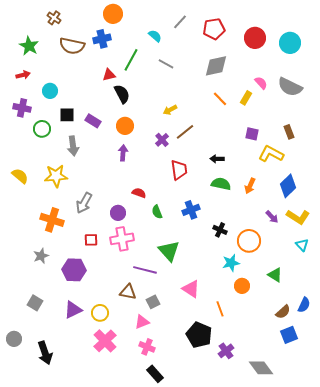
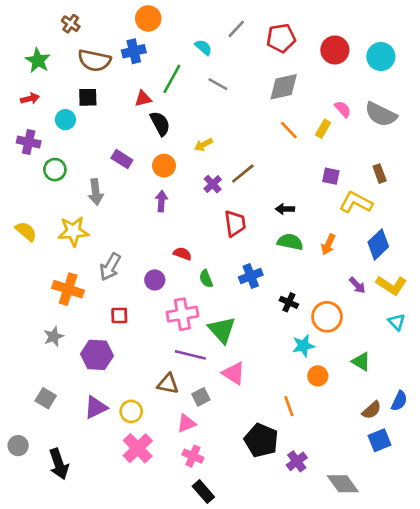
yellow arrow: (170, 110) -> (203, 145), moved
black square: (67, 115) -> (88, 97), moved
pink cross: (122, 239) -> (182, 314), moved
pink triangle: (191, 289) -> (234, 373), moved

